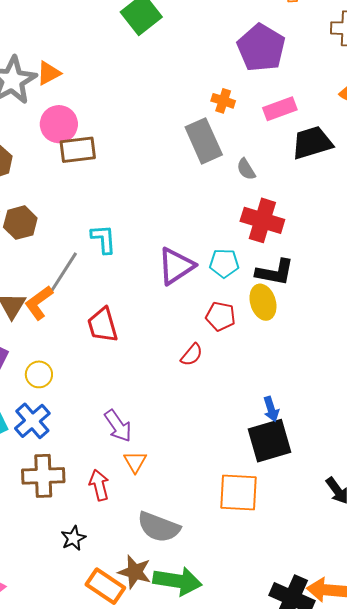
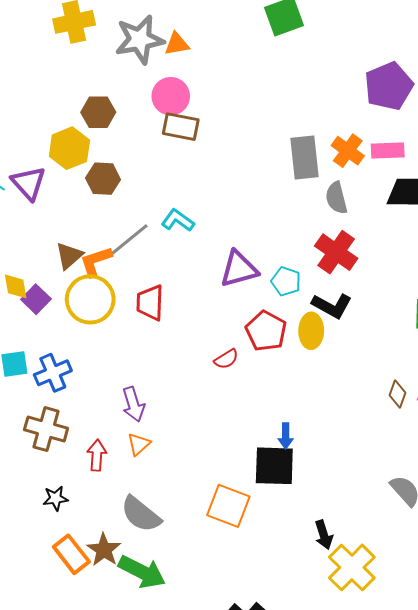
orange cross: (223, 101) -> (348, 151), moved, size x1.4
gray semicircle: (246, 169) -> (336, 198), size x1.4
cyan L-shape: (103, 239) -> (178, 220), turned -68
red pentagon: (221, 316) -> (266, 331), size x1.4
yellow circle: (39, 374) -> (90, 299), moved, size x1.8

